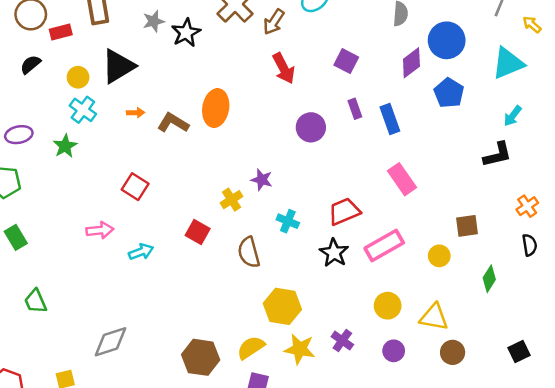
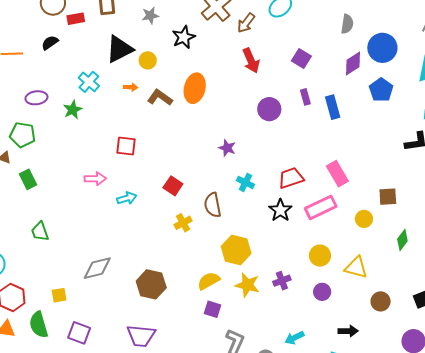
black star: (186, 33) -> (184, 37), moved
yellow circle: (78, 77) -> (148, 60), moved
pink rectangle: (402, 179) -> (337, 174), moved
red square: (135, 187) -> (126, 146), turned -30
yellow cross: (232, 200) -> (183, 223), moved
purple cross: (342, 341) -> (282, 281), turned 30
brown circle: (453, 352) -> (381, 301), moved
brown hexagon: (201, 357) -> (151, 284), moved

